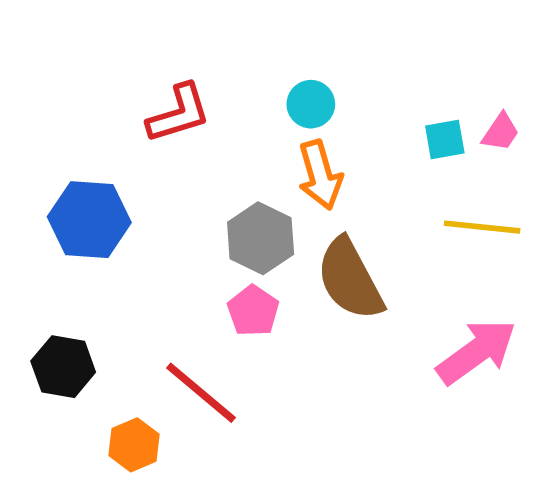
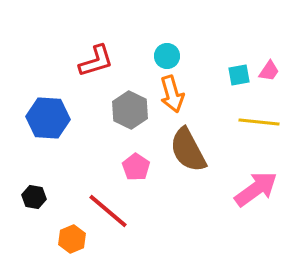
gray hexagon: (261, 238) -> (130, 110), moved
black hexagon: (63, 367) -> (34, 197), size x0.7

